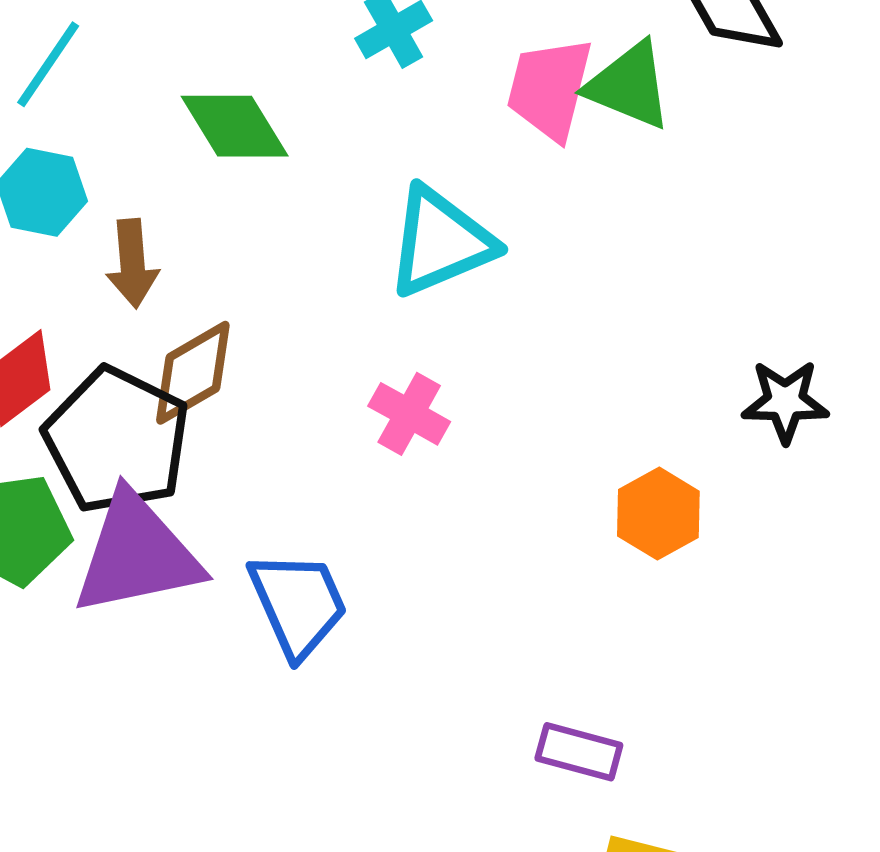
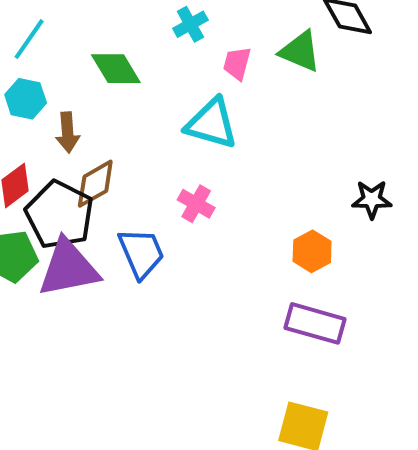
pink trapezoid: (549, 89) -> (237, 63), moved, size x0.7
cyan triangle: (440, 242) -> (211, 124), turned 38
blue trapezoid: (298, 604) -> (141, 253), moved
purple rectangle: (579, 752) -> (315, 323), moved, size x1.5

